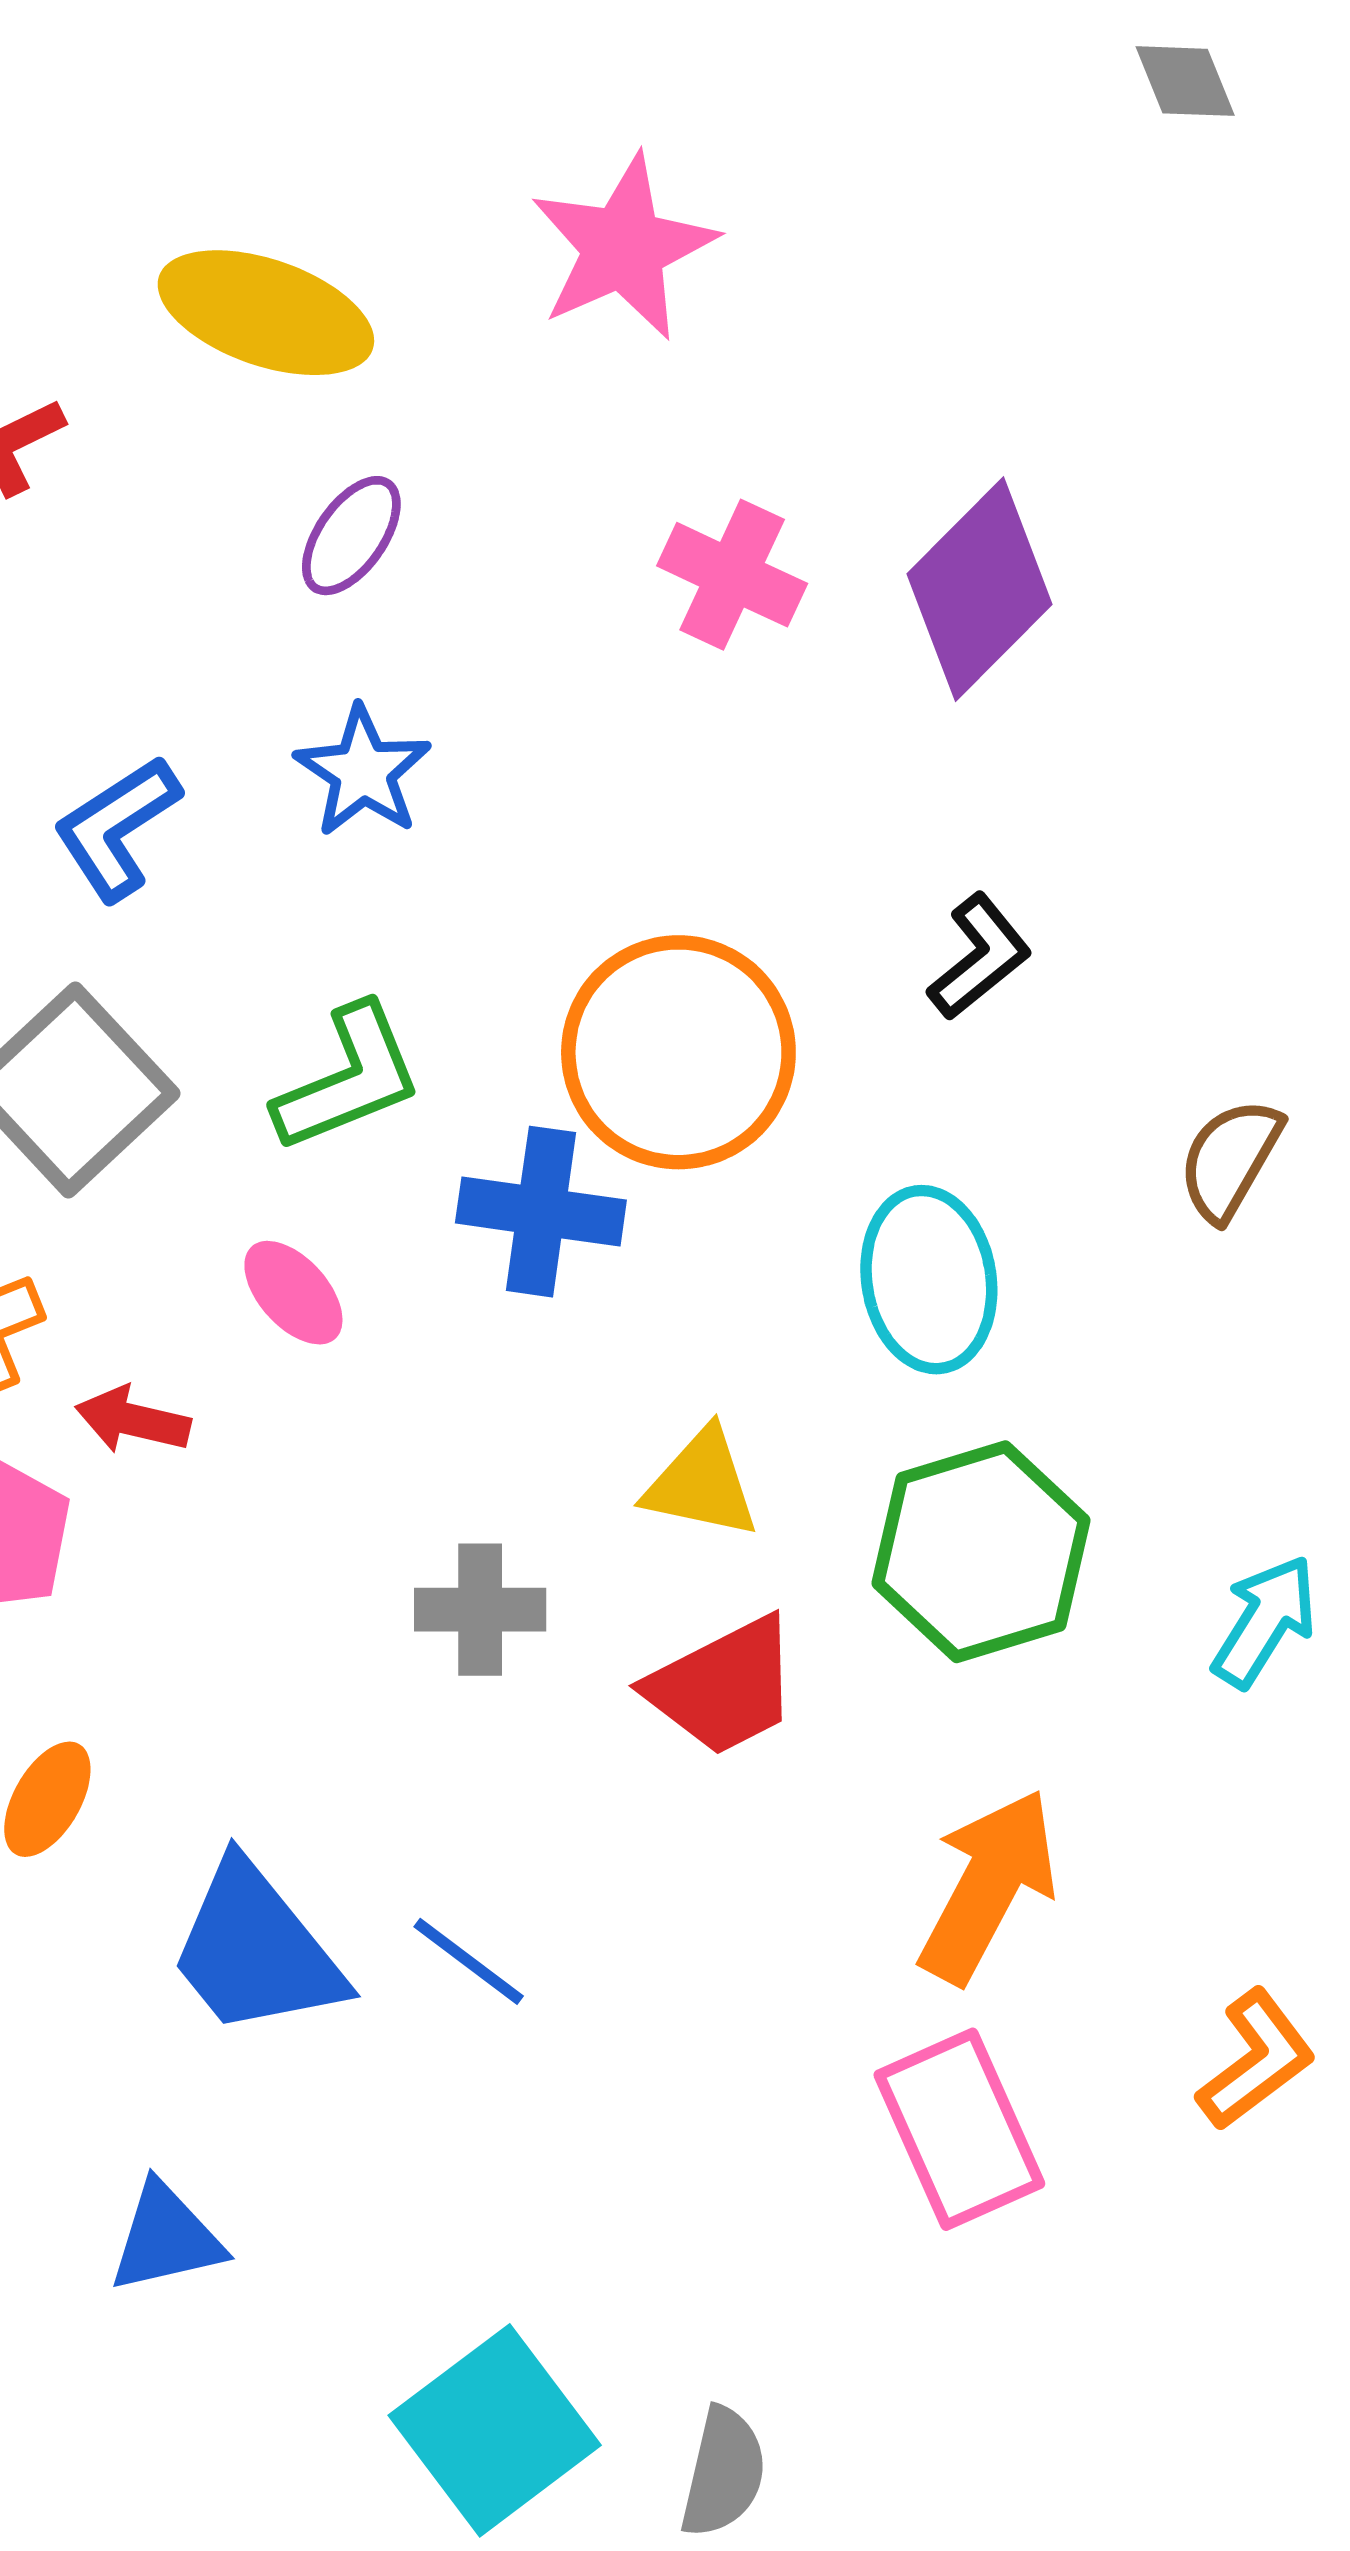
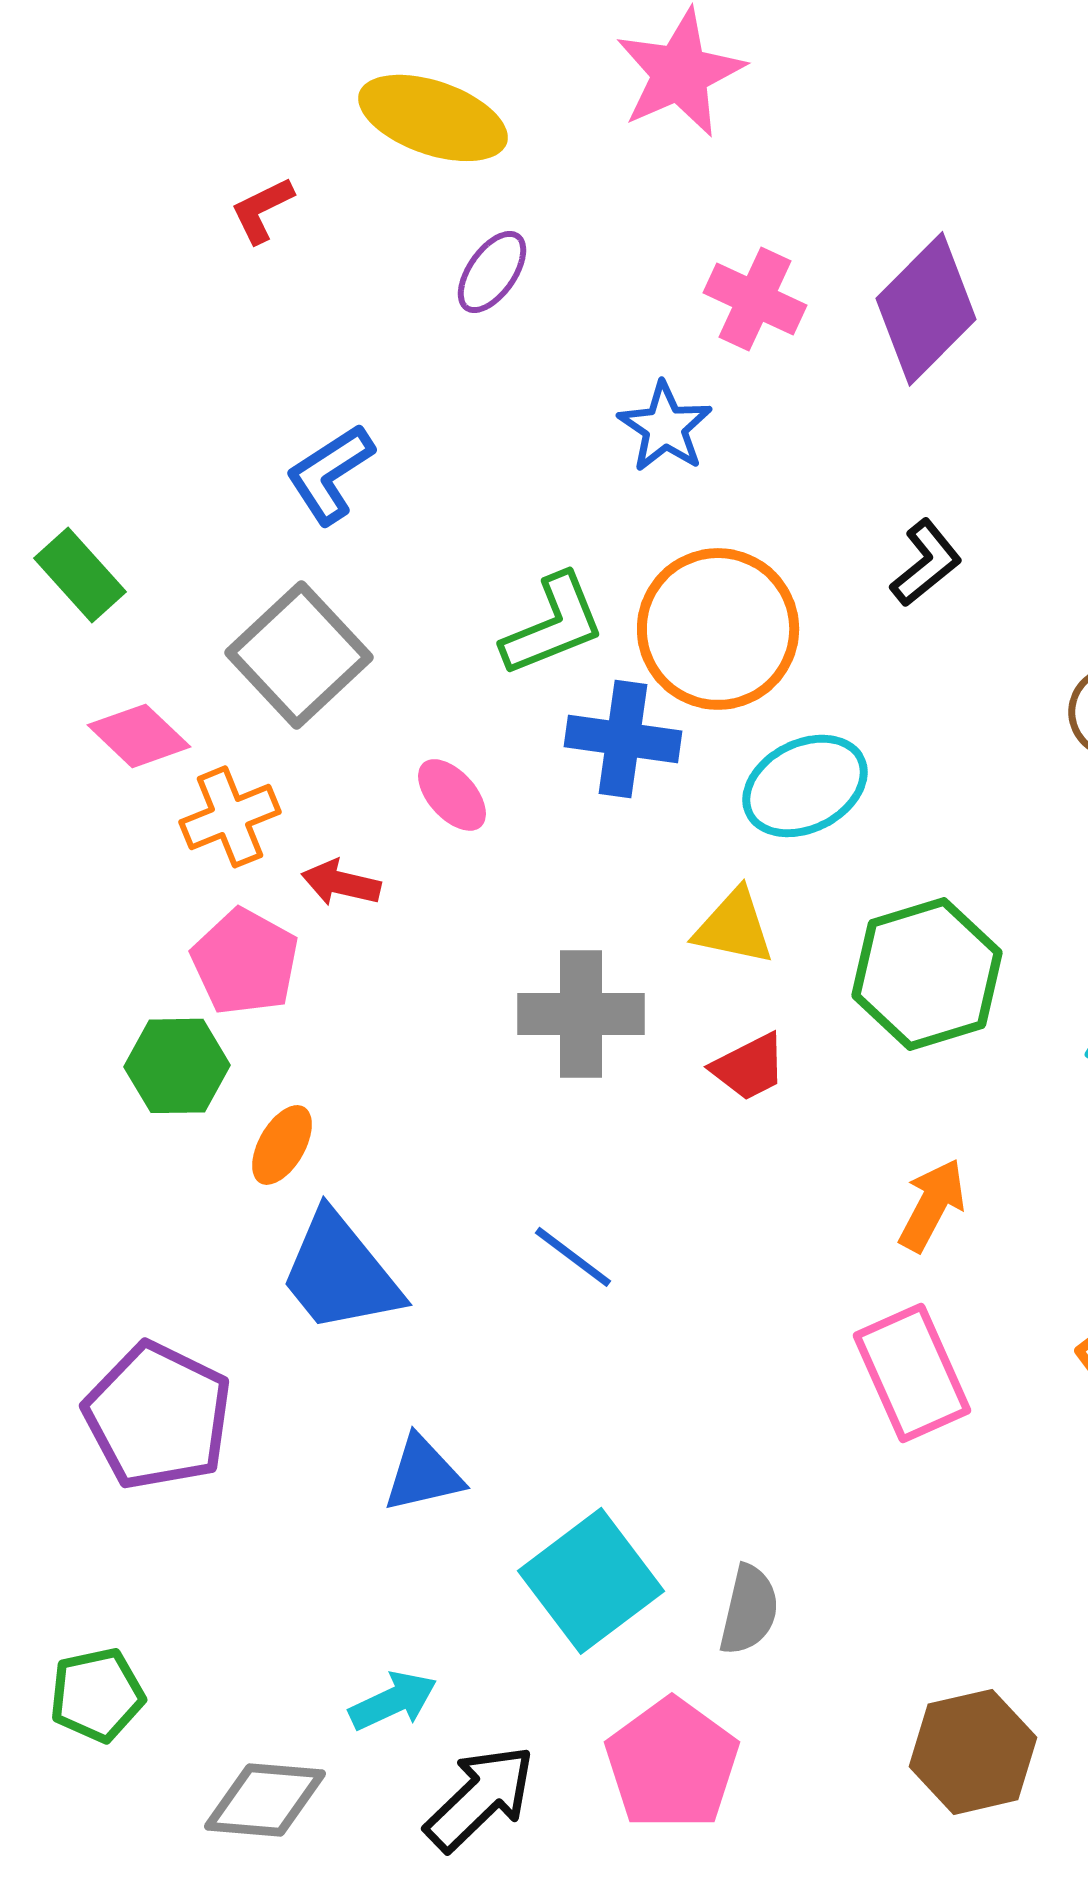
blue star: (363, 772) -> (665, 427), moved
green L-shape: (348, 1078) -> (553, 625), moved
cyan ellipse: (929, 1280) -> (805, 786), moved, turned 72
gray cross: (480, 1610) -> (581, 1014), size x1.4
red trapezoid: (723, 1686) -> (749, 1067), size x0.7
orange arrow: (988, 1886) -> (932, 1205), size x0.7
blue trapezoid: (256, 1950) -> (340, 1273), moved
blue triangle: (166, 2238) -> (423, 1474), moved

